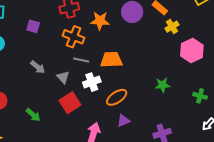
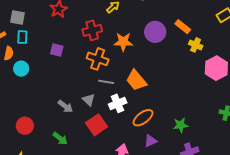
yellow cross: (172, 27) -> (196, 45), turned -32
orange trapezoid: (111, 60) -> (136, 80), turned -125
gray arrow: (38, 67) -> (65, 106), moved
green star: (163, 85) -> (181, 125), moved

